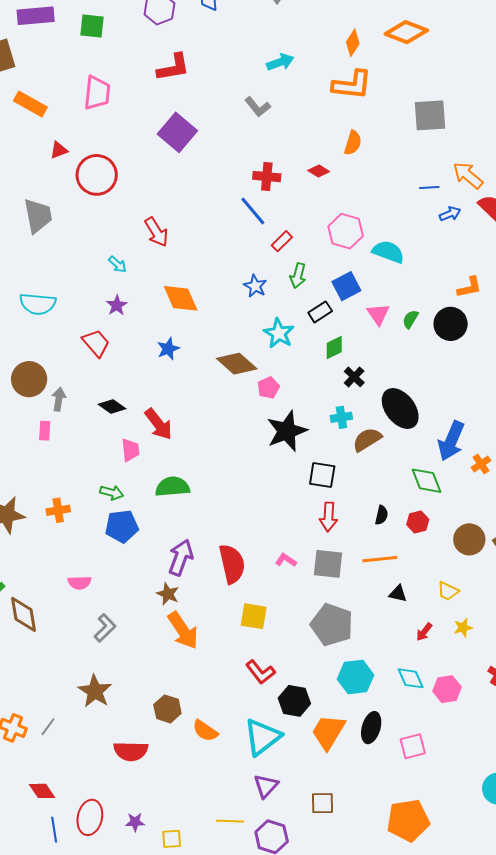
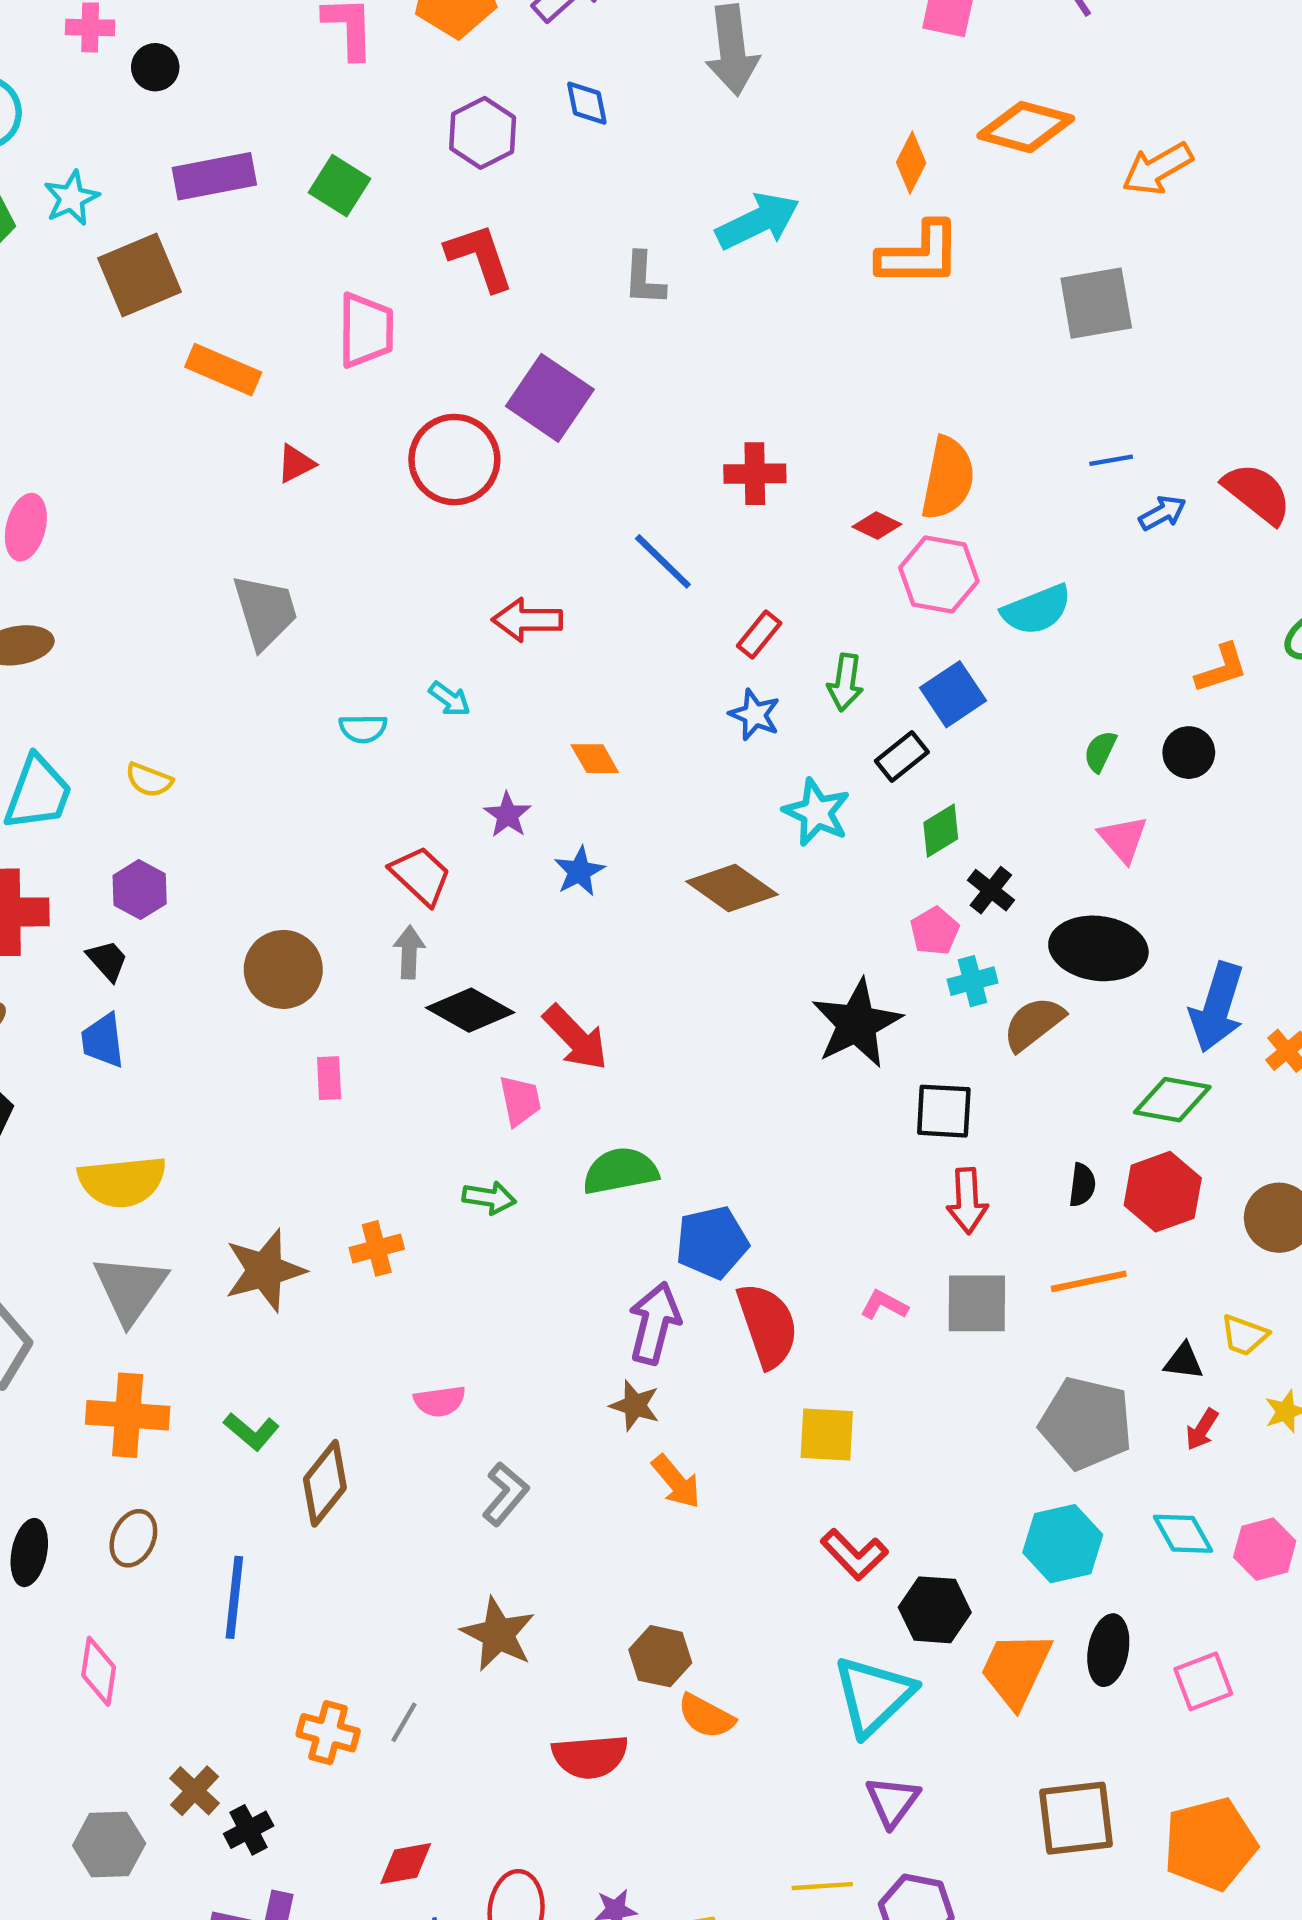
green square: (92, 26) -> (339, 186), turned 32
cyan arrow: (280, 62) -> (758, 221), size x1.4
red L-shape: (173, 67) -> (480, 257), moved, turned -93
gray L-shape: (258, 107) -> (644, 279), moved, turned 48
orange semicircle: (353, 143) -> (948, 478), moved, size x1.5
red diamond: (319, 171) -> (877, 525), moved
red circle: (97, 175) -> (454, 460), moved
orange arrow: (468, 175) -> (1157, 169), moved, turned -64
blue line: (253, 211) -> (663, 561), moved
red arrow: (157, 232) -> (527, 620), turned 128
red rectangle: (282, 241) -> (759, 634), moved
cyan semicircle: (388, 252) -> (1037, 610), turned 144
orange diamond: (181, 298) -> (595, 759), size x0.6
cyan semicircle: (38, 304) -> (363, 729), moved, size x0.6
purple star: (117, 305) -> (507, 815), moved
pink triangle: (378, 314) -> (1123, 839), moved
black circle: (451, 324) -> (1189, 753), size x0.7
pink pentagon: (268, 388) -> (935, 931), moved
gray arrow: (59, 399) -> (409, 952), moved
black diamond: (112, 407) -> (470, 1010), size x1.4
black ellipse: (400, 409) -> (1098, 948), turned -39
green diamond: (426, 481) -> (1172, 1100), turned -52
red hexagon: (418, 522) -> (1163, 1192), size x1.6
blue pentagon: (122, 526) -> (712, 1242), moved
black triangle: (398, 594) -> (1184, 1361), moved
brown diamond: (23, 614) -> (325, 1483), turned 54
gray pentagon: (332, 625) -> (1086, 1423), moved
orange arrow: (183, 630) -> (676, 1482), size x0.7
orange semicircle: (205, 731) -> (706, 1716), moved
red diamond: (42, 791) -> (406, 1864), turned -60
brown square: (323, 803) -> (1076, 1818), moved, size x1.5

